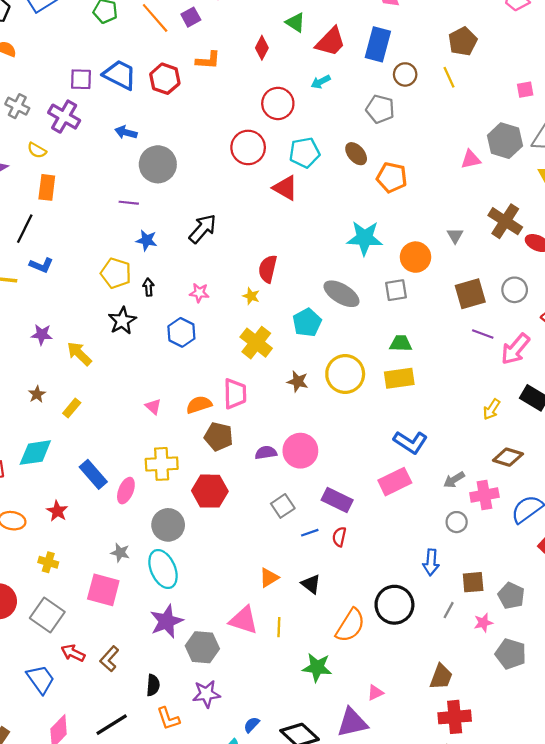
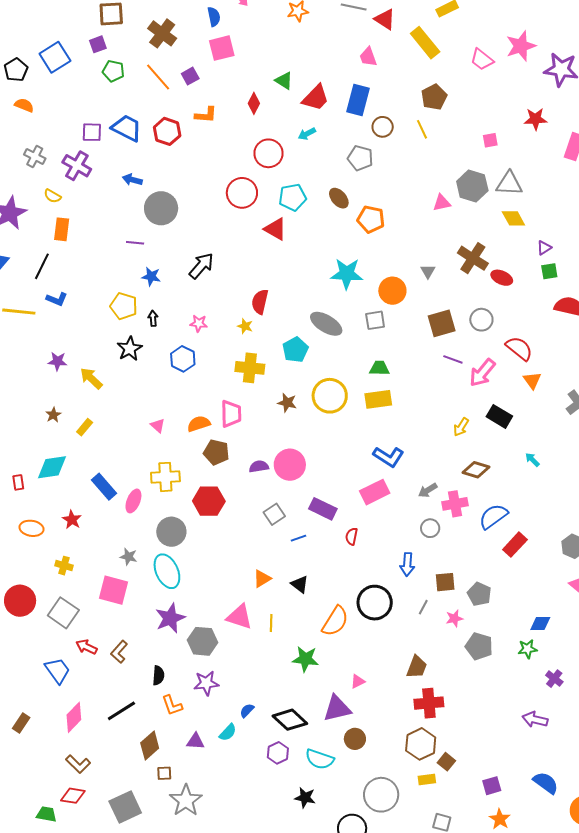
yellow cross: (256, 343) -> (250, 368), turned -32
red semicircle: (339, 537) -> (352, 536), moved

